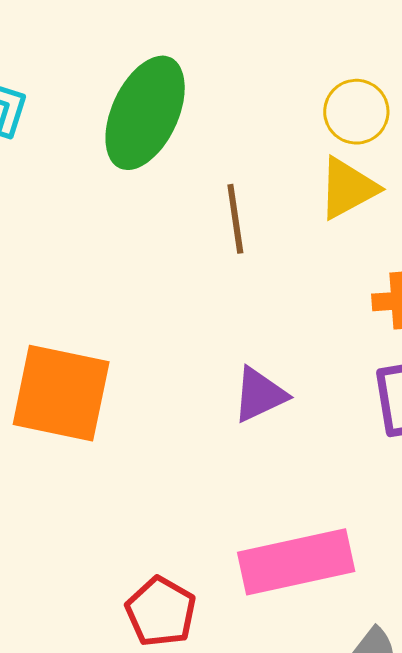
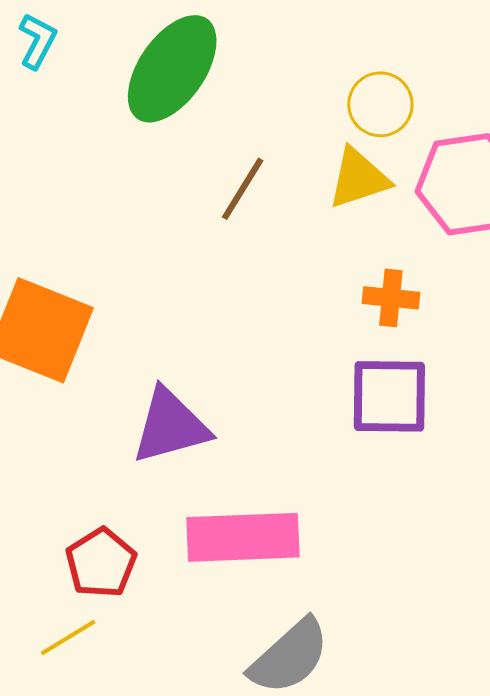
brown line: (235, 219) -> (243, 189), turned 30
purple triangle: (259, 395) -> (170, 426), moved, size x1.4

